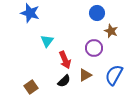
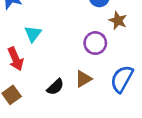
red arrow: (65, 60) -> (16, 59), moved

